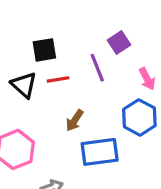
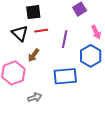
purple line: (97, 68) -> (65, 39), moved, turned 30
brown arrow: (75, 120) -> (34, 55), moved

